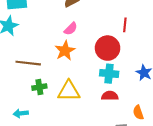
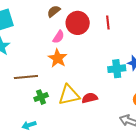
red circle: (108, 48) -> (78, 23), moved
cyan cross: (109, 74) -> (117, 69), moved
red semicircle: (110, 96) -> (90, 98), moved

